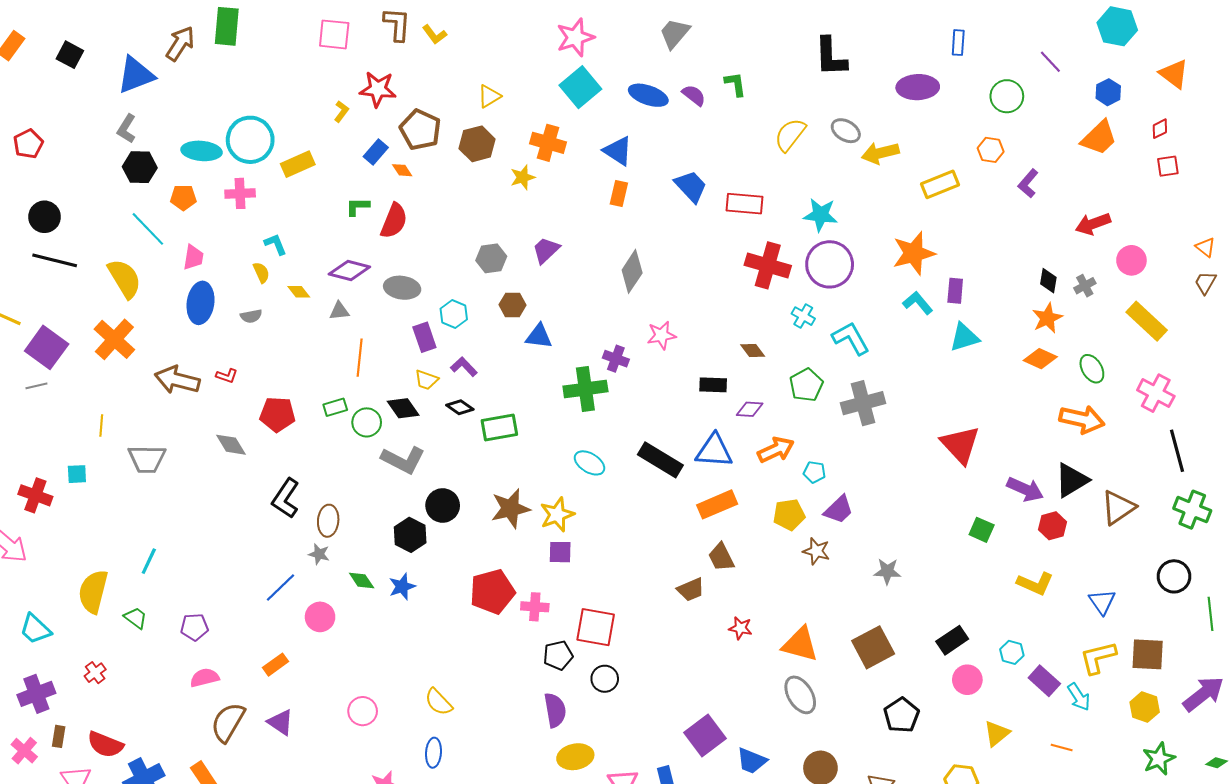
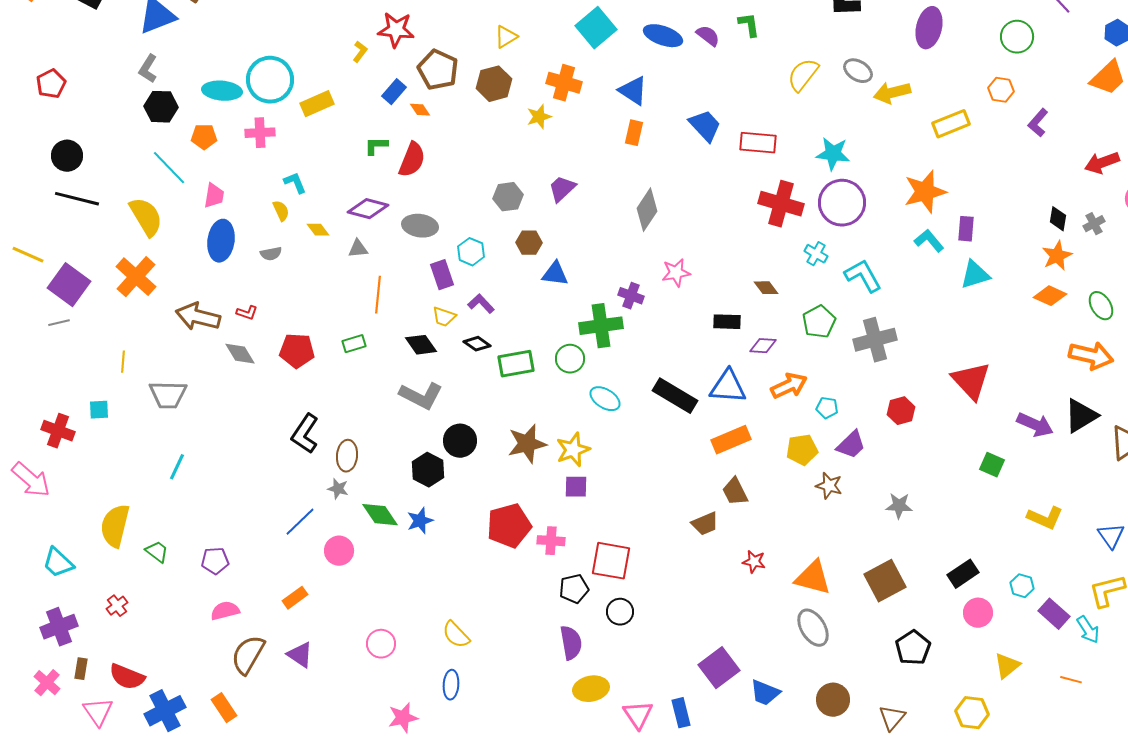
purple ellipse: (918, 87) -> (929, 28), turned -75
green circle: (367, 422) -> (570, 359), moved
gray diamond: (231, 445) -> (240, 354), moved
red hexagon: (1052, 526) -> (901, 411), moved
cyan line: (149, 561) -> (177, 467), moved
green diamond: (362, 580) -> (380, 515), size x1.4

